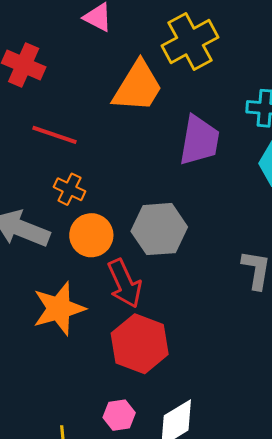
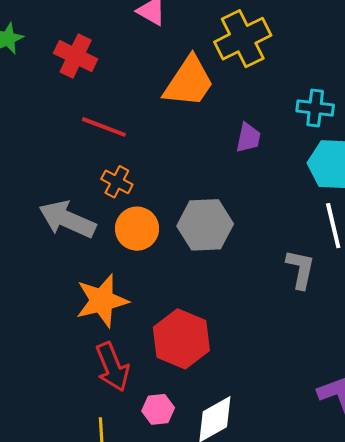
purple trapezoid: (199, 140) -> (248, 138), size x0.6
red arrow: (125, 283) -> (112, 367), moved

